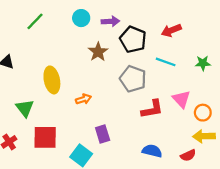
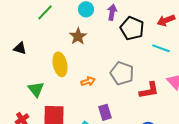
purple arrow: (110, 21) -> (112, 12), turned -77
brown star: (98, 52) -> (78, 36), moved
gray pentagon: (133, 79) -> (122, 73), moved

